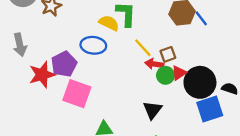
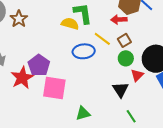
blue ellipse: (93, 45) -> (84, 51), moved
red arrow: (154, 64) -> (119, 20), moved
red triangle: (179, 73) -> (137, 75), moved

